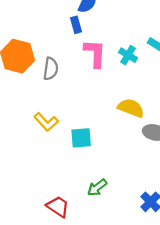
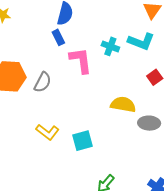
cyan cross: (128, 55) -> (110, 46), moved
gray semicircle: (51, 69) -> (43, 82), turned 30

